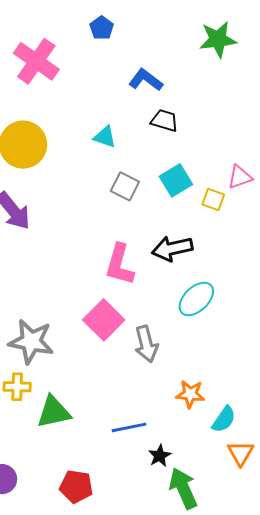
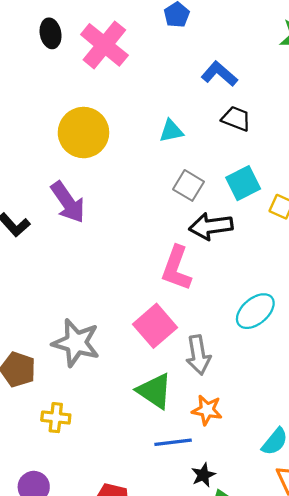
cyan triangle: (105, 137) -> (171, 131), turned -35
black arrow: (172, 248) -> (211, 226), moved
yellow cross: (17, 387) -> (56, 418), moved
orange star: (190, 394) -> (207, 410), moved
green triangle: (54, 412) -> (155, 391), moved, turned 42

